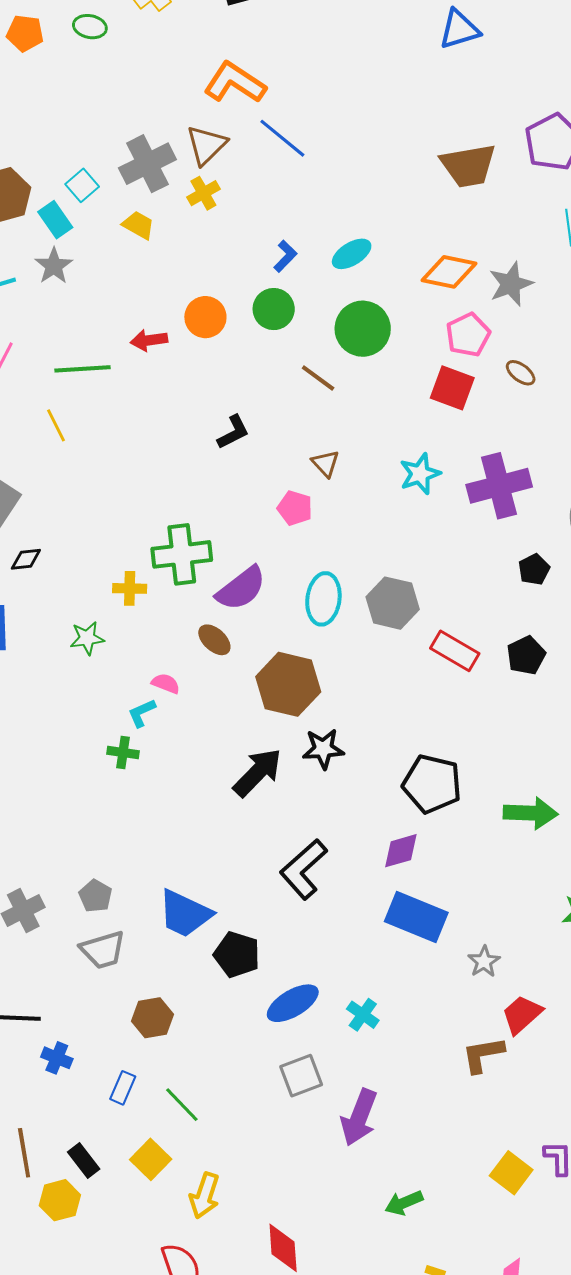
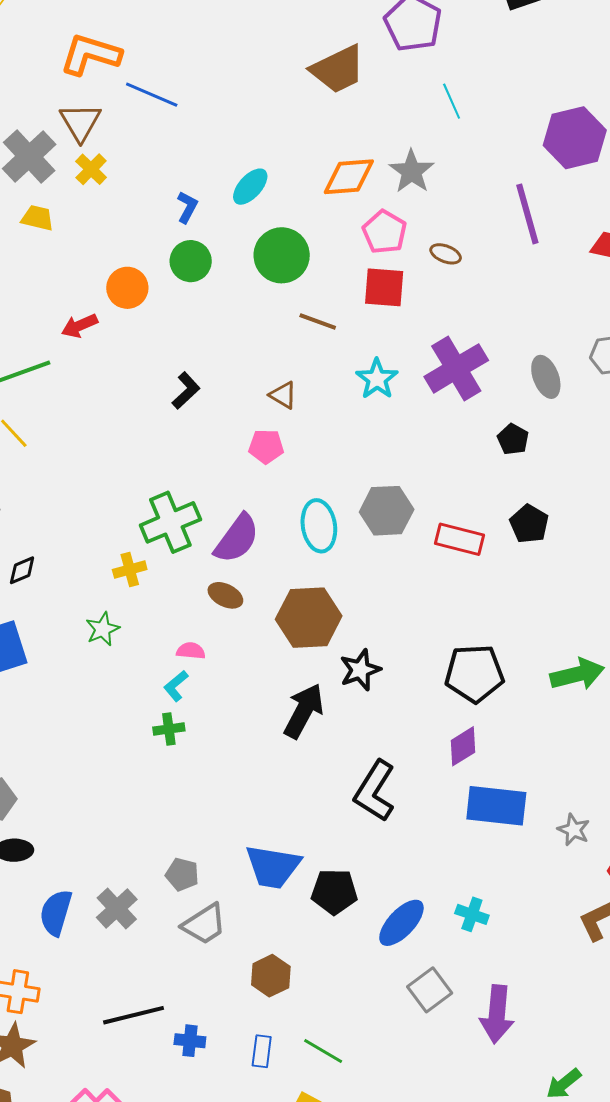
brown line: (318, 378) -> (318, 322), moved

